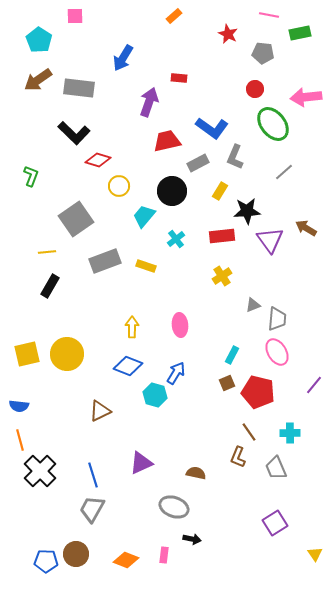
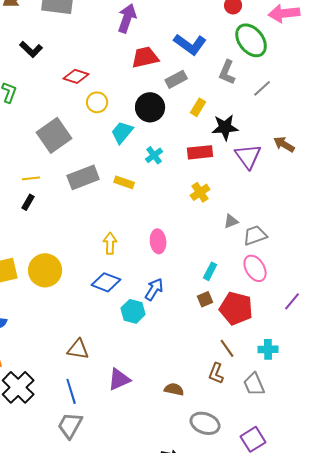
black L-shape: (74, 133) -> (31, 49), moved, size x0.7
gray L-shape: (235, 157) -> (227, 72), moved
yellow line: (47, 252) -> (31, 178), moved
black rectangle: (50, 286) -> (28, 202), size x0.7
gray trapezoid: (277, 319) -> (255, 235), turned -115
brown triangle: (100, 411) -> (78, 349), moved, turned 35
gray ellipse: (174, 507) -> (205, 423), moved

